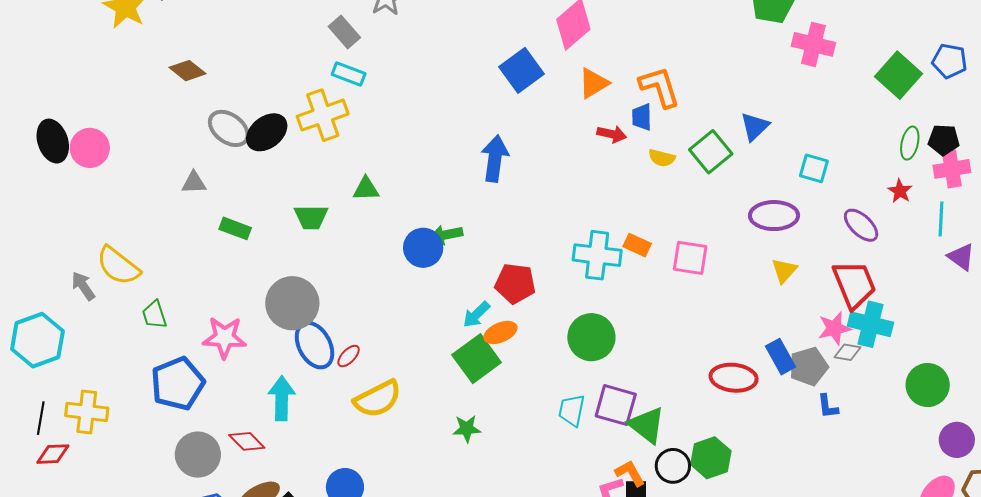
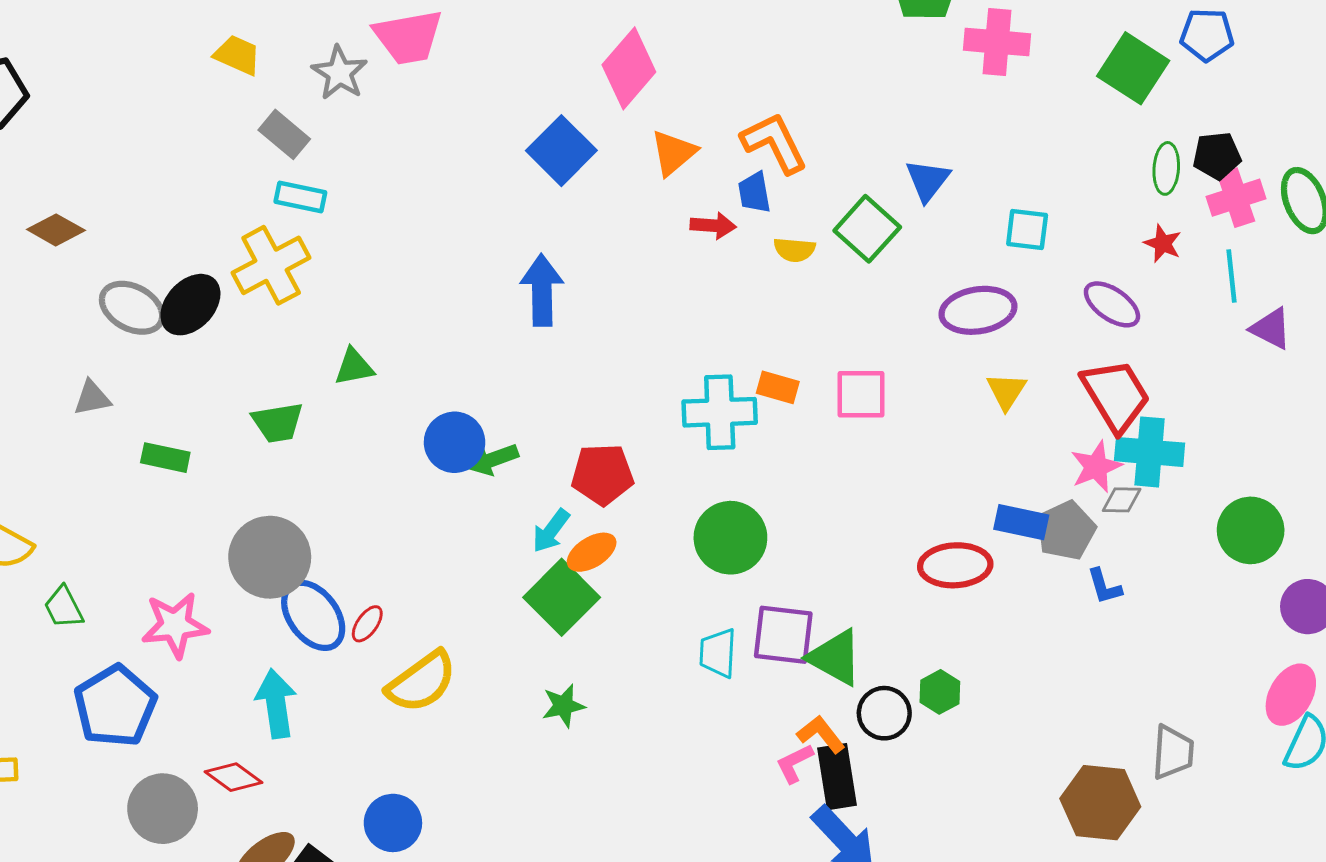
green arrow: (446, 235) -> (493, 459), moved
blue rectangle: (781, 357) -> (1021, 522), turned -40
green hexagon: (711, 458) -> (940, 692), size x0.7

